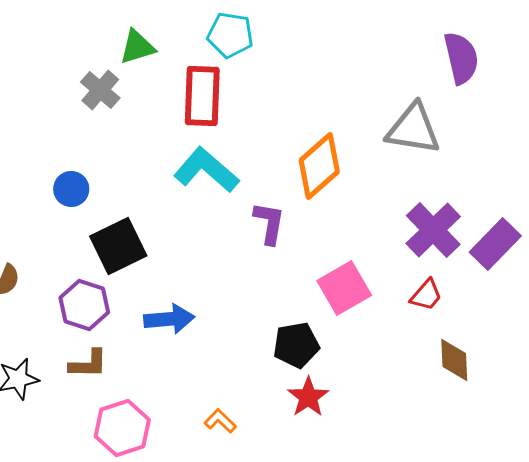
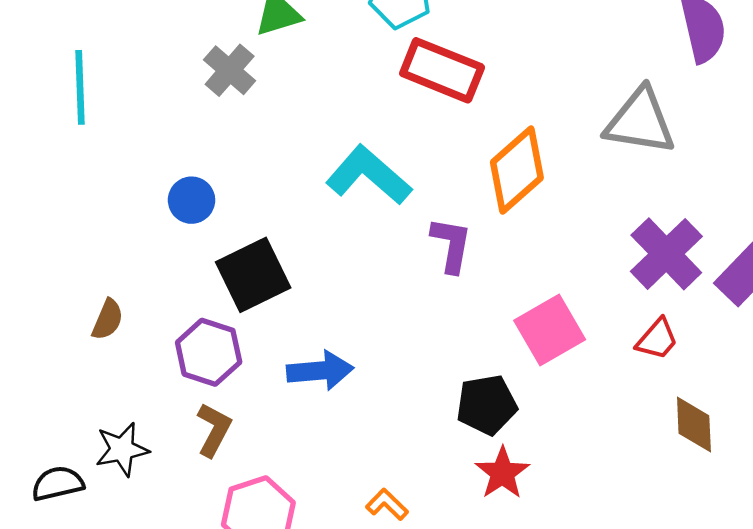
red rectangle: (202, 96) -> (442, 70), moved, turned -70
brown L-shape: (88, 364) -> (214, 430), turned -63

